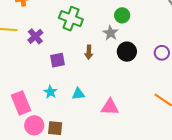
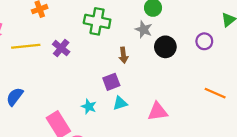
purple square: (58, 60) -> (111, 82), moved

